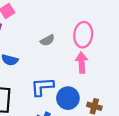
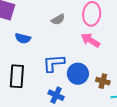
pink arrow: (82, 63) -> (90, 40), turned -54

